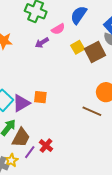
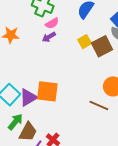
pink semicircle: (58, 29) -> (52, 23), moved
orange square: (40, 97) -> (47, 91), size x1.6

